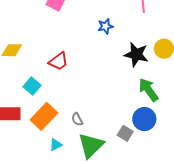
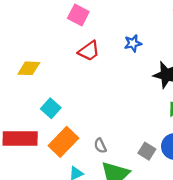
red trapezoid: (59, 61) -> (89, 51), moved
gray square: (125, 133) -> (147, 151), moved

